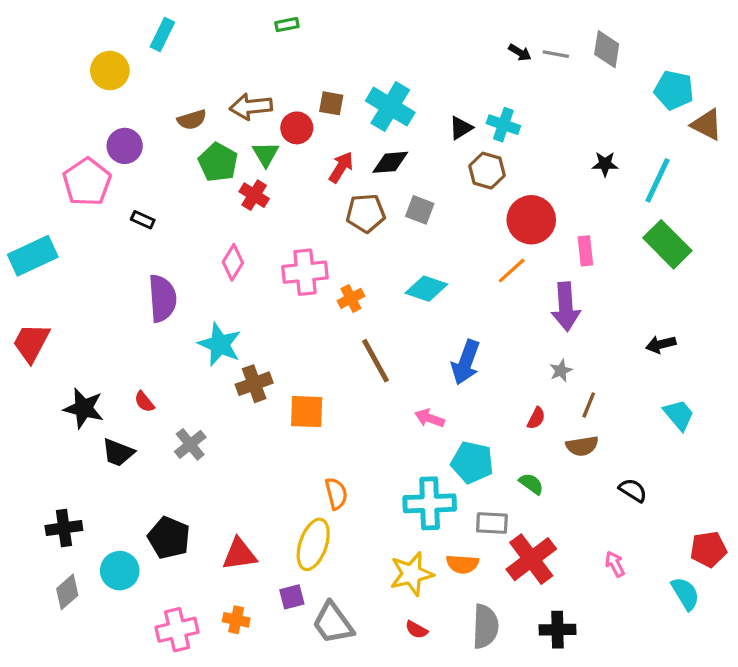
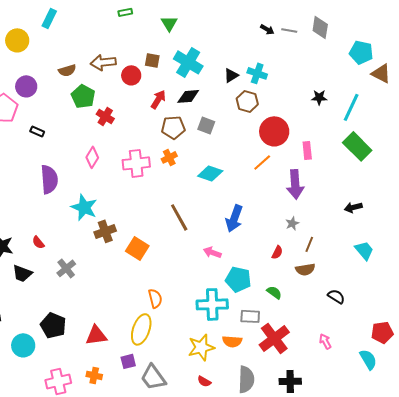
green triangle: (266, 154) -> (169, 23), moved
orange cross: (351, 298) -> (169, 157), moved
orange square: (307, 412) -> (137, 248), turned 30

